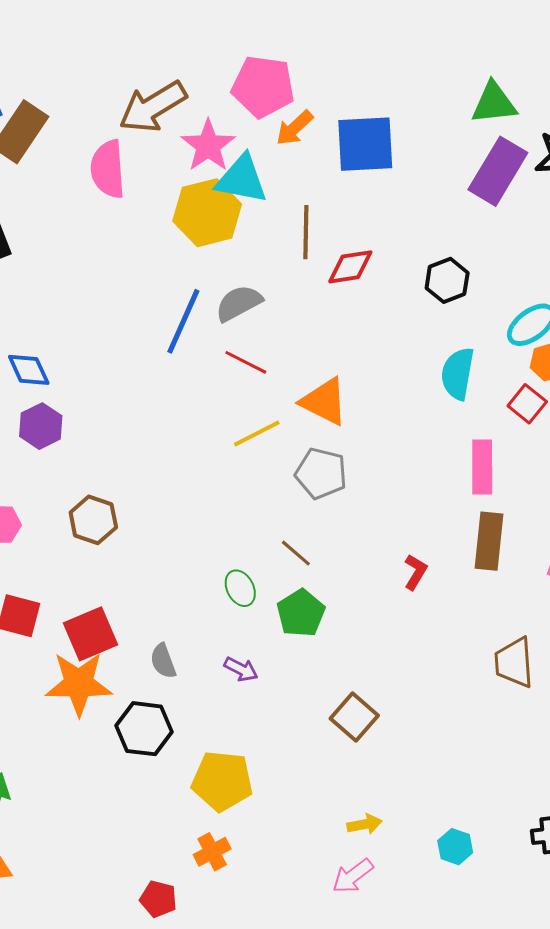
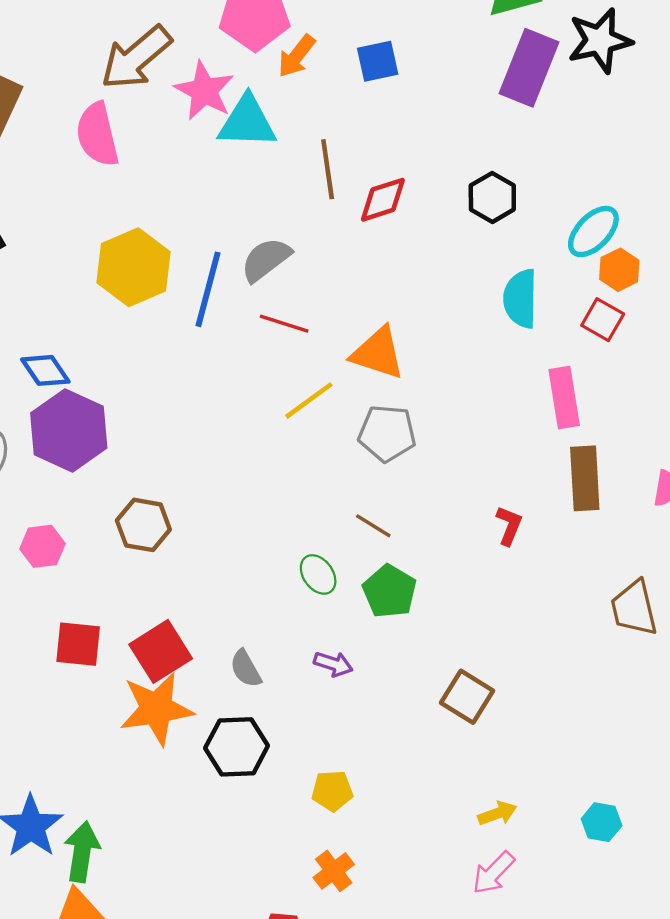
blue square: (365, 144) -> (378, 61), size x0.6
yellow hexagon: (207, 213) -> (134, 267), moved
purple hexagon: (41, 426) -> (69, 430), size x1.6
yellow pentagon: (222, 781) -> (332, 791), size x0.6

